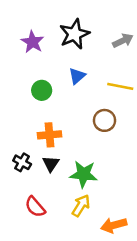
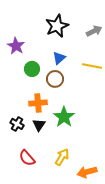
purple star: (32, 42) -> (16, 46), moved
brown circle: (105, 120) -> (55, 79), moved
green star: (84, 174) -> (64, 117), moved, turned 30

